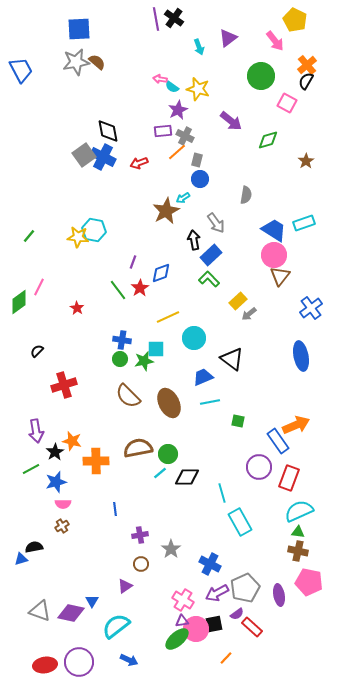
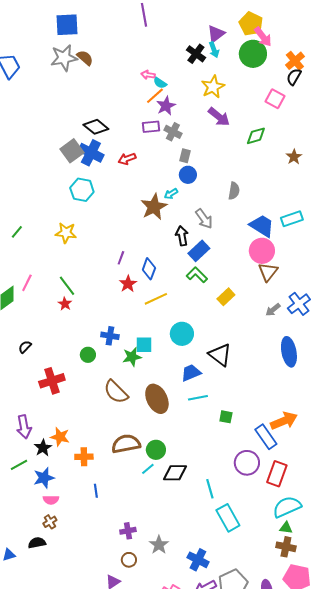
black cross: (174, 18) -> (196, 54), moved
yellow pentagon: (295, 20) -> (251, 24), moved
cyan arrow: (199, 47) -> (214, 50), moved
green circle: (261, 76) -> (253, 54), moved
yellow star: (198, 89) -> (213, 87), moved, turned 30
black diamond: (108, 131) -> (96, 127), turned -40
orange line: (177, 152) -> (155, 96), moved
cyan hexagon: (94, 230) -> (82, 190), moved
blue diamond: (161, 273) -> (149, 269), turned -50
green line: (118, 290) -> (67, 286), moved
gray arrow: (249, 314) -> (273, 310), moved
yellow line: (168, 317) -> (156, 299), moved
green circle: (120, 359) -> (88, 355), moved
orange cross: (96, 461) -> (84, 457), size x0.7
blue line: (115, 509) -> (96, 491), moved
black semicircle: (34, 547) -> (37, 543), moved

